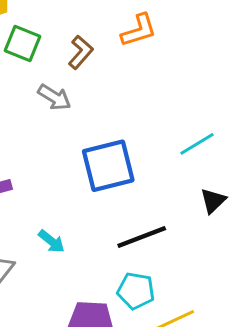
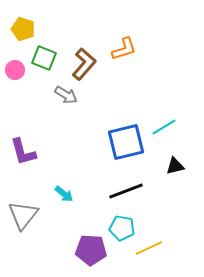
brown L-shape: (81, 52) -> (84, 64), size x1.4
blue square: (108, 166) -> (126, 142), moved
black triangle: (213, 201) -> (175, 166), turned 30

